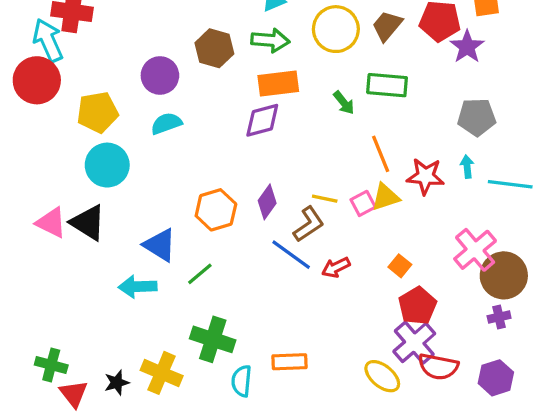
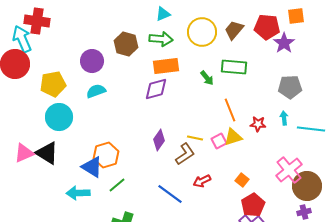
red star: (425, 176) -> (258, 124), size x0.7
orange hexagon: (216, 210) -> (106, 155), moved
pink triangle: (51, 223) -> (24, 153), turned -50
blue line: (291, 255) -> (170, 194), moved

